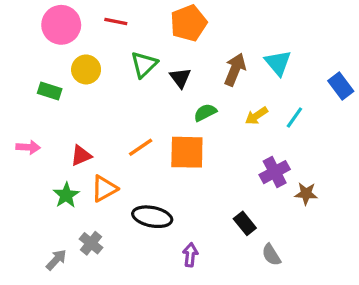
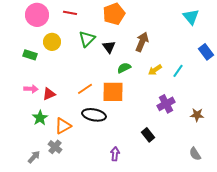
cyan triangle: (278, 63) -> (191, 17), moved
pink arrow: (28, 147) -> (31, 89), moved
orange triangle: (104, 189) -> (63, 126), moved
brown star: (306, 194) -> (197, 115), moved
black ellipse: (152, 217) -> (94, 115), moved
gray semicircle: (271, 255) -> (195, 154), moved

